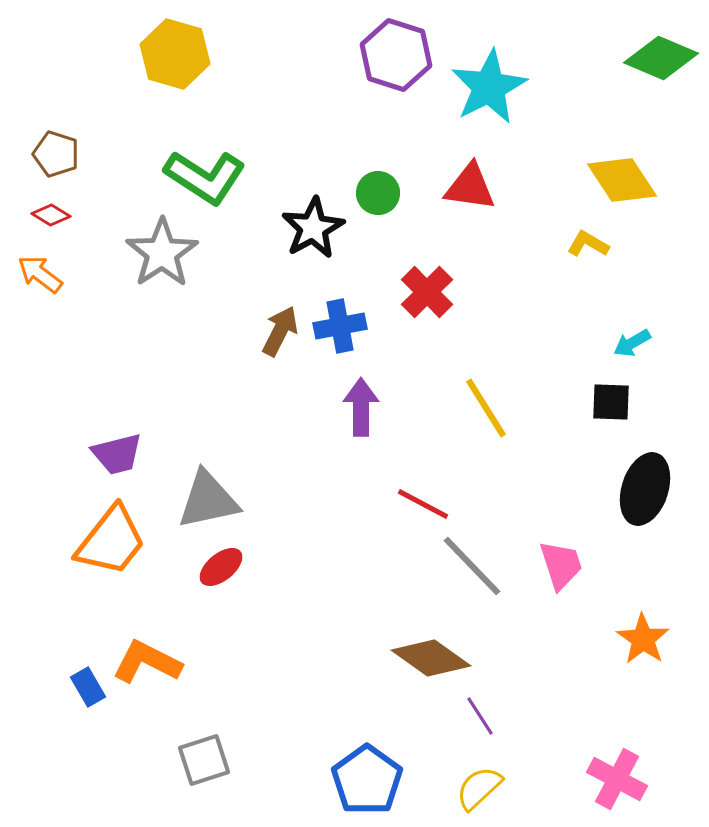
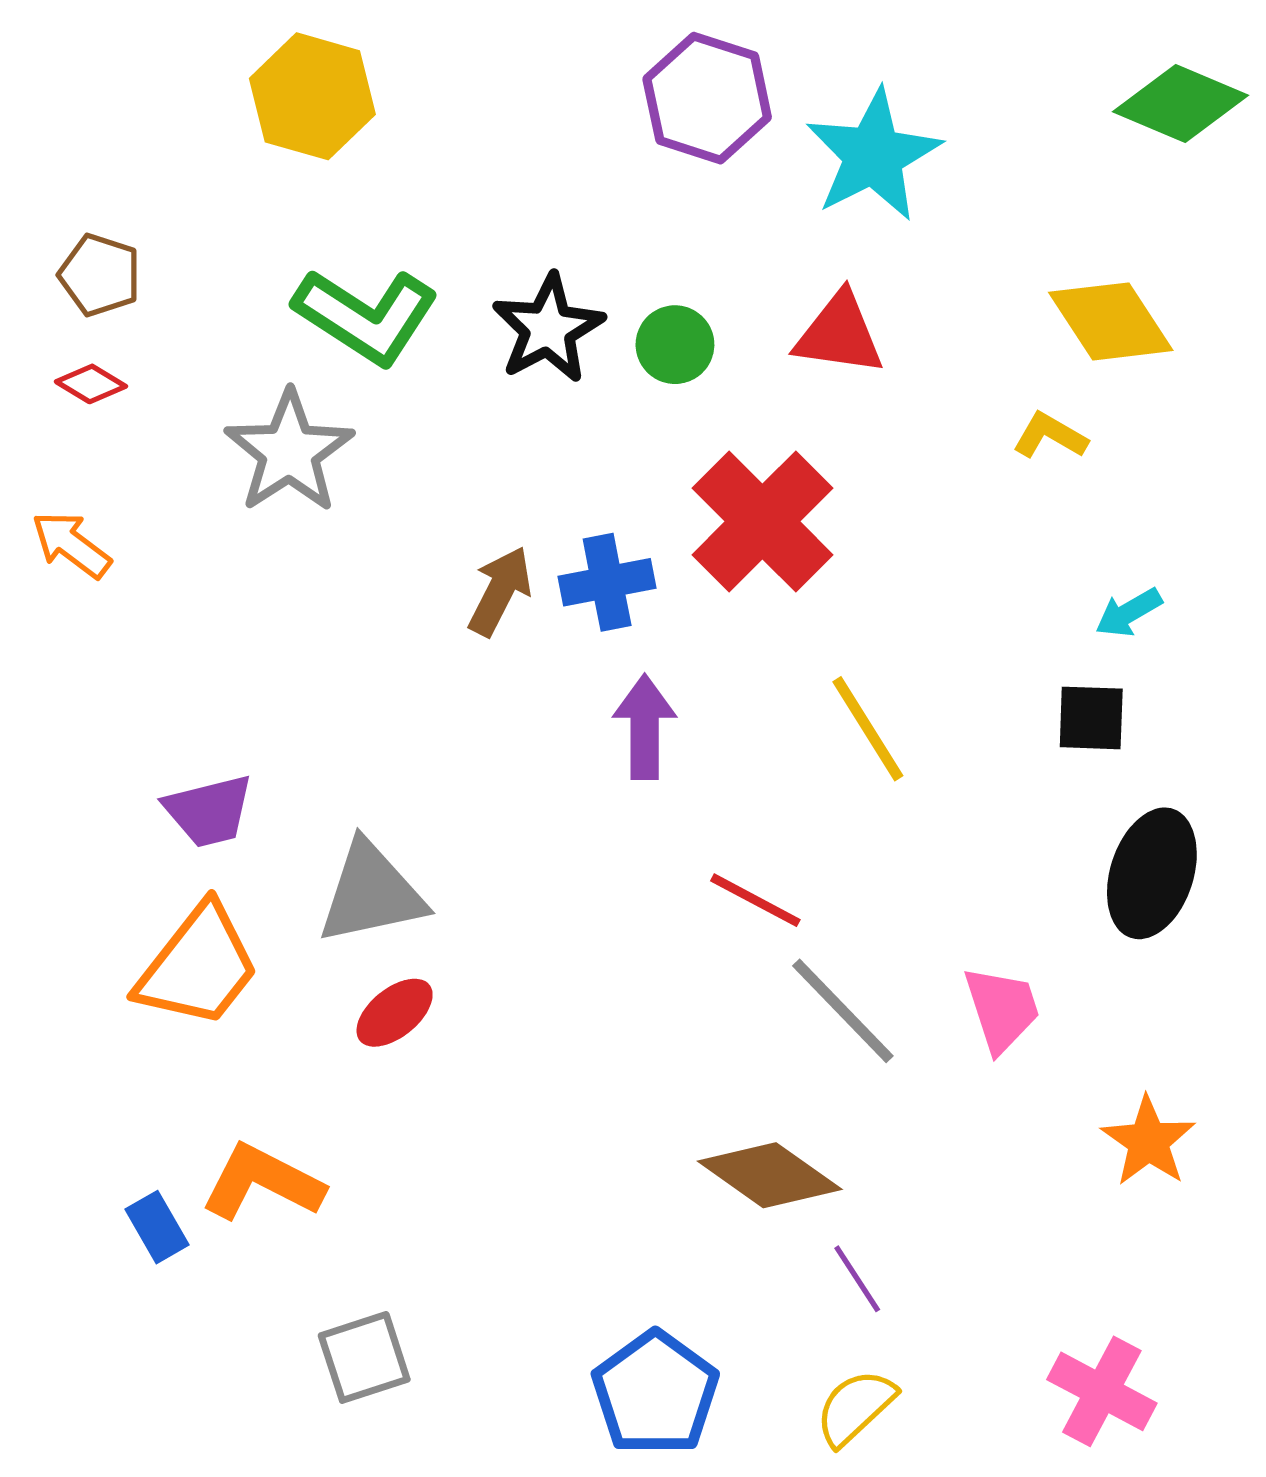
black star: (313, 228) -> (548, 329), moved
orange arrow: (40, 274) -> (71, 545), moved
red cross: (427, 292) -> (762, 521), size x1.5

